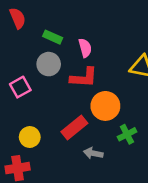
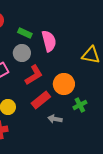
pink semicircle: (85, 48) -> (49, 41), size x1.5
red L-shape: (84, 78) -> (34, 75), moved, turned -35

